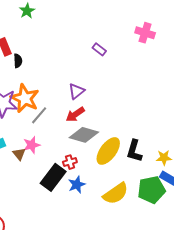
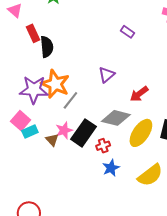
black semicircle: (18, 61) -> (47, 47), size x1.5
red arrow: (75, 114) -> (139, 94), moved
black rectangle: (53, 177) -> (84, 133), moved

